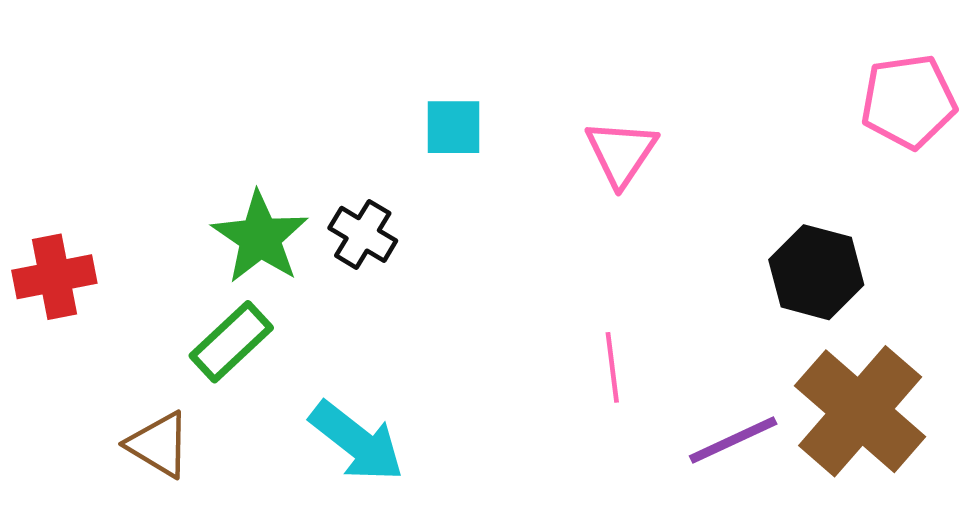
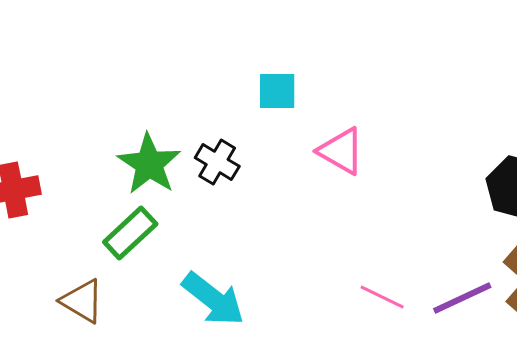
pink triangle: (621, 153) -> (341, 151), moved, turned -34
pink line: (612, 367) -> (382, 297), moved, turned -57

